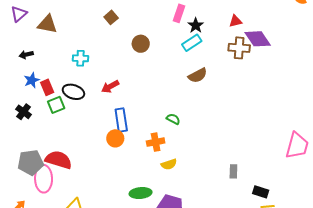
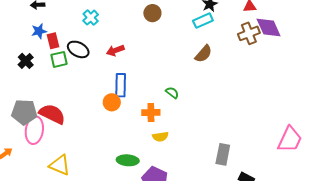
brown cross: (239, 48) -> (249, 33), turned -35
cyan cross: (80, 58) -> (91, 18), turned 35
brown semicircle: (198, 75) -> (203, 54), turned -30
gray rectangle: (233, 171) -> (223, 154), size x1.5

